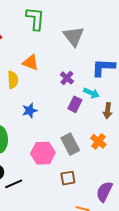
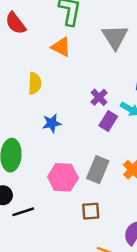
orange triangle: (31, 63) -> (61, 47), moved
purple cross: (67, 78) -> (99, 97), moved
gray rectangle: (70, 144) -> (98, 170), turned 45

